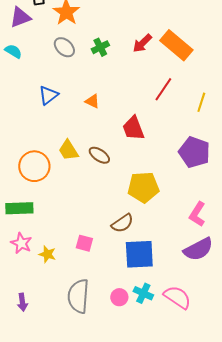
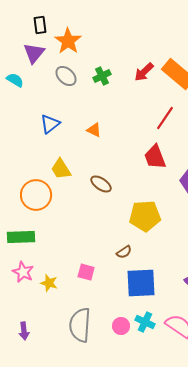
purple triangle: (20, 17) -> (34, 53), moved, turned -30
red trapezoid: (133, 128) -> (155, 157), moved
yellow trapezoid: (68, 150) -> (61, 169), moved
brown semicircle: (122, 223) -> (124, 252), size x0.7

